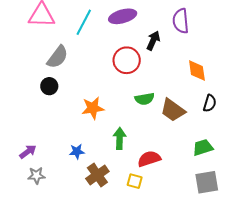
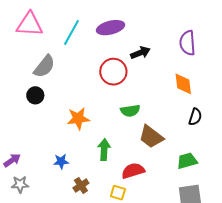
purple semicircle: (181, 21) -> (187, 43), moved
black arrow: (153, 41) -> (140, 53), turned 42
brown trapezoid: (173, 110) -> (151, 137), moved
brown cross: (97, 175) -> (81, 186), size x0.7

